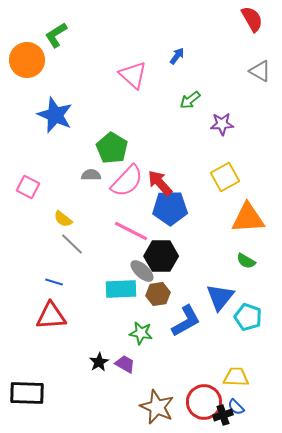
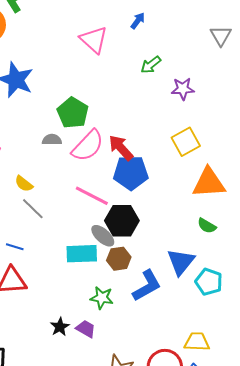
gray triangle: (260, 71) -> (221, 36), turned 30

